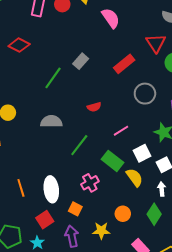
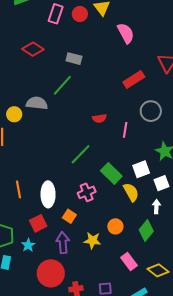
gray rectangle: (81, 61) -> (74, 59), moved, turned 56
gray semicircle: (51, 121) -> (37, 103), moved
pink line: (121, 131) -> (125, 130), moved, turned -56

